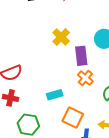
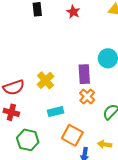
yellow cross: (61, 37) -> (45, 80), moved

